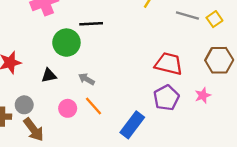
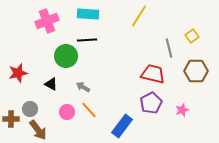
gray line: (187, 16) -> (169, 48), moved, turned 60
black triangle: (49, 75) -> (51, 84), turned 40
pink star: (203, 95) -> (182, 110), moved

